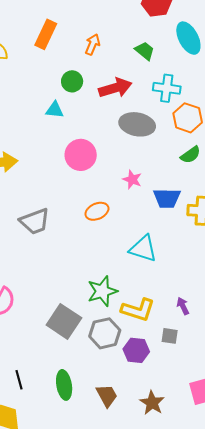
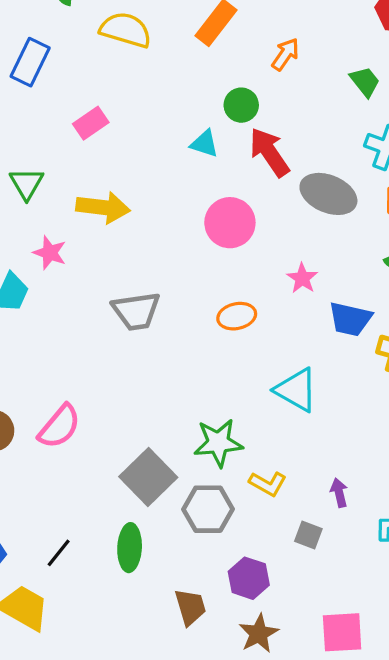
red arrow: (115, 88) -> (269, 152), moved, turned -120
yellow L-shape: (138, 310) -> (268, 484), size x0.7
purple hexagon: (136, 350) -> (249, 578), moved
black line: (19, 380) -> (59, 553), turned 42
green ellipse: (64, 385) -> (130, 548), moved

